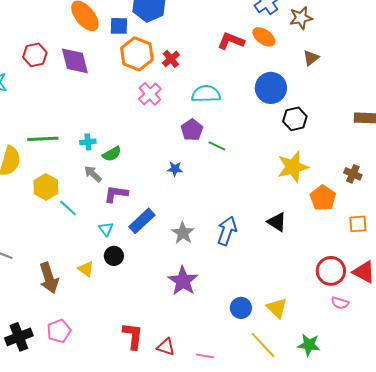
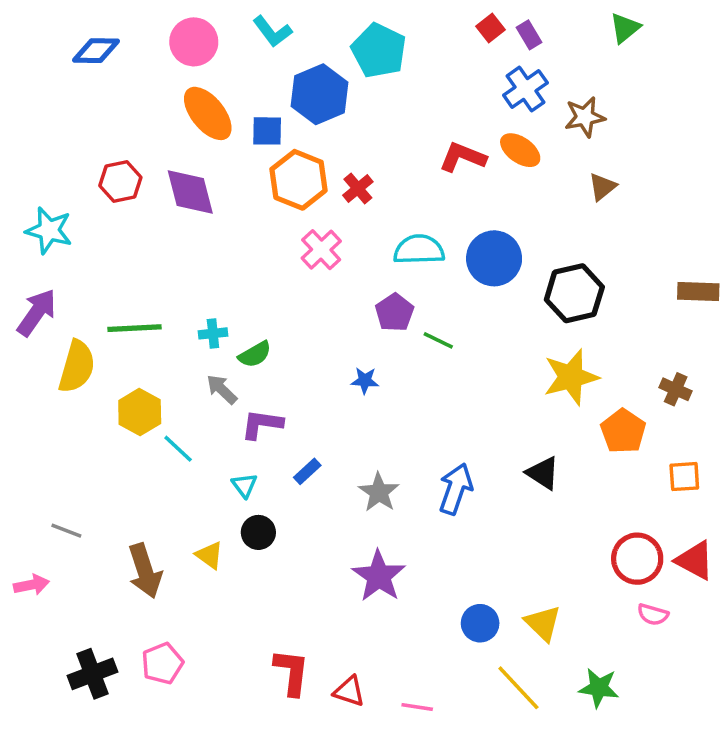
blue circle: (271, 88) -> (494, 258), moved
black hexagon: (295, 119) -> (574, 293), size x1.4
blue rectangle: (142, 221) -> (307, 471), size x0.6

